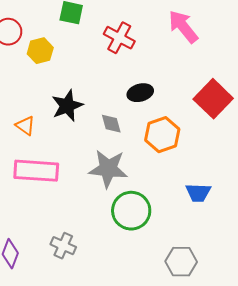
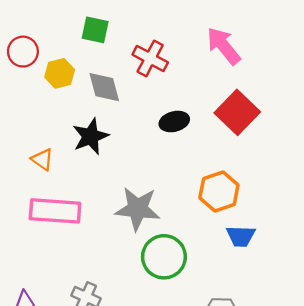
red square: (213, 99) -> (237, 112), moved
gray diamond: (111, 124) -> (104, 87), moved, size x1.4
orange hexagon: (162, 135) -> (219, 191), moved

